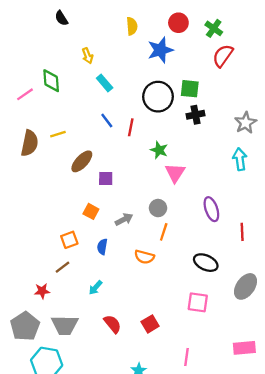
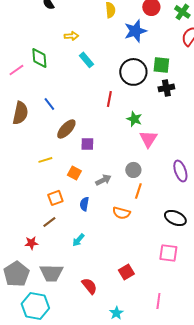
yellow arrow: (88, 56) -> (71, 36), turned -72
blue line: (107, 120) -> (49, 104), moved
yellow line: (58, 134) -> (45, 160), moved
red semicircle: (113, 324) -> (89, 286), moved

